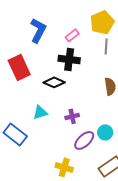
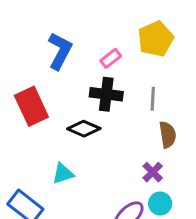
gray line: (106, 46) -> (153, 99), moved
purple cross: (72, 116) -> (153, 172), moved, turned -32

